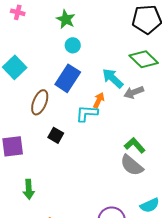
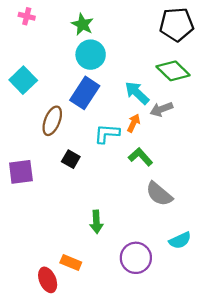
cyan circle: (73, 45) -> (91, 55), size x1.6
orange arrow: (99, 100) -> (134, 123), moved
green L-shape: (135, 145) -> (141, 157), moved
green arrow: (29, 189) -> (96, 222), moved

